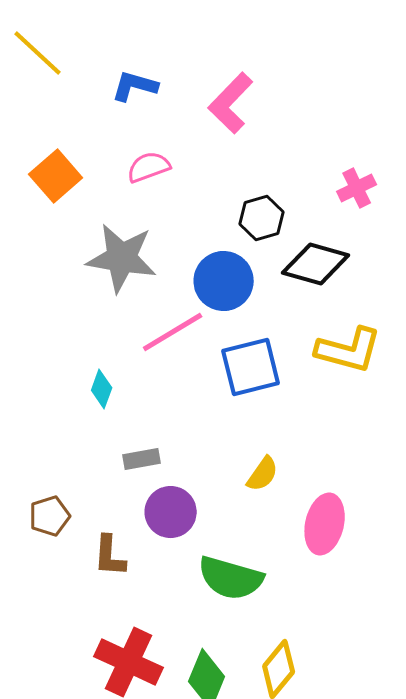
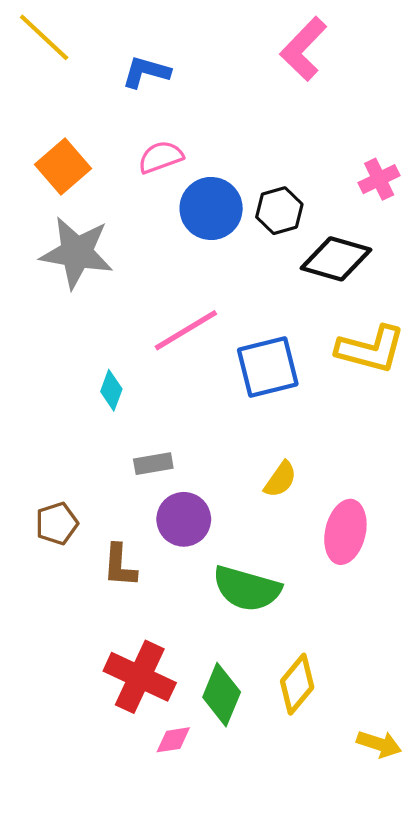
pink L-shape: (231, 103) -> (303, 49), moved
gray star: (122, 258) -> (77, 253), moved
blue circle: (224, 281) -> (211, 208), moved

